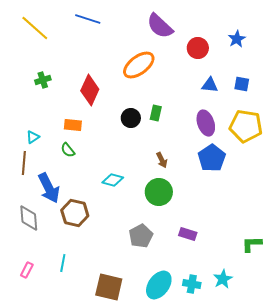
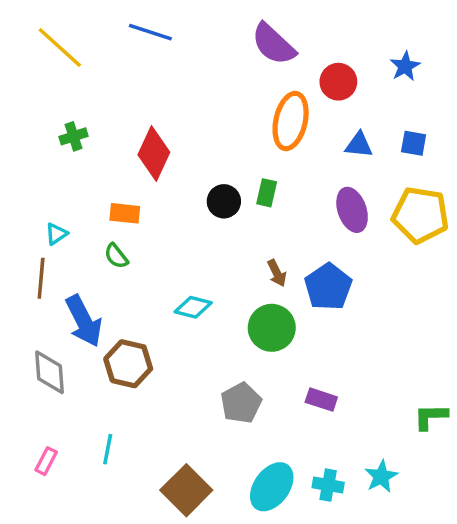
orange ellipse: (139, 65) -> (291, 121), moved, turned -40
blue pentagon: (212, 158) -> (328, 287), moved
brown square: (109, 287) -> (186, 490), turned 32

